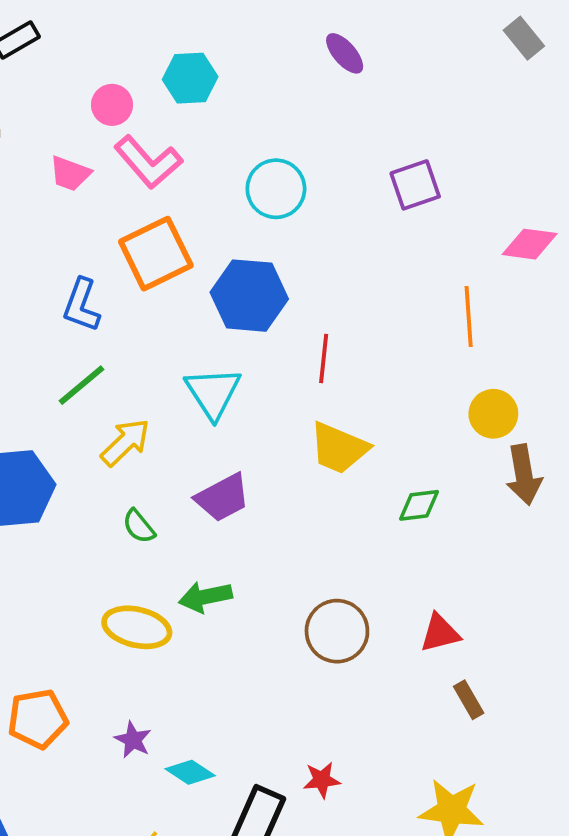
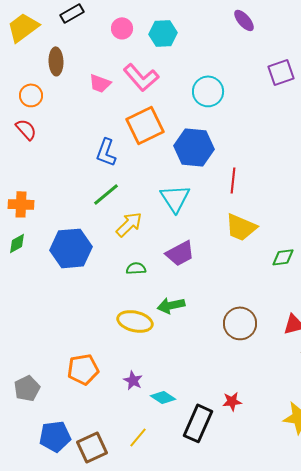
pink circle: (112, 105) -> (122, 28), moved
purple square: (415, 185) -> (281, 72), moved
green semicircle: (139, 526) -> (136, 268), turned 126

